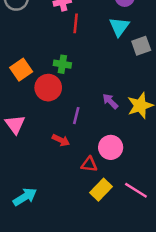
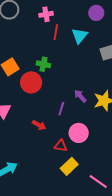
cyan triangle: (119, 27) -> (80, 36), moved
purple line: (76, 116) -> (61, 109), moved
pink line: (136, 190) -> (98, 181), moved

